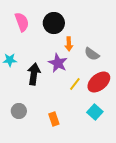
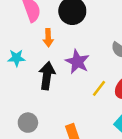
orange arrow: (69, 44) -> (48, 38), moved

